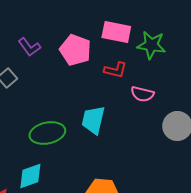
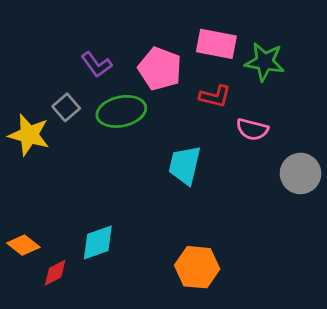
green ellipse: (47, 133) -> (121, 111), moved

